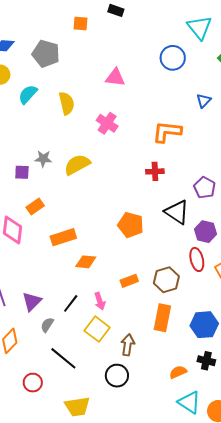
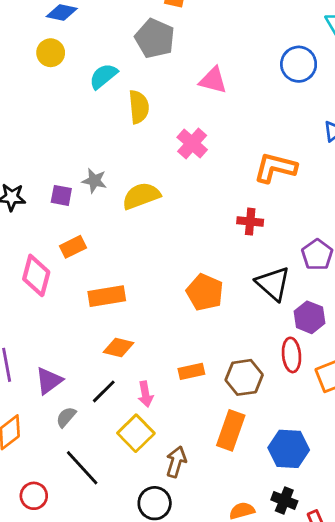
gray pentagon: (46, 54) -> (155, 38), moved
cyan semicircle: (28, 94) -> (103, 76), moved
orange diamond: (86, 262) -> (118, 347), moved

